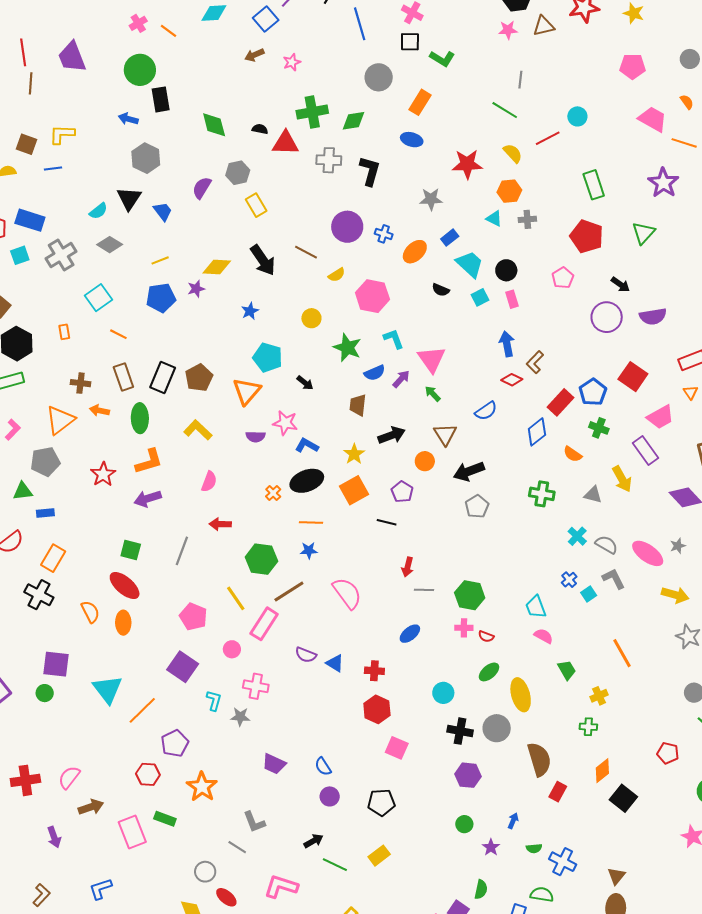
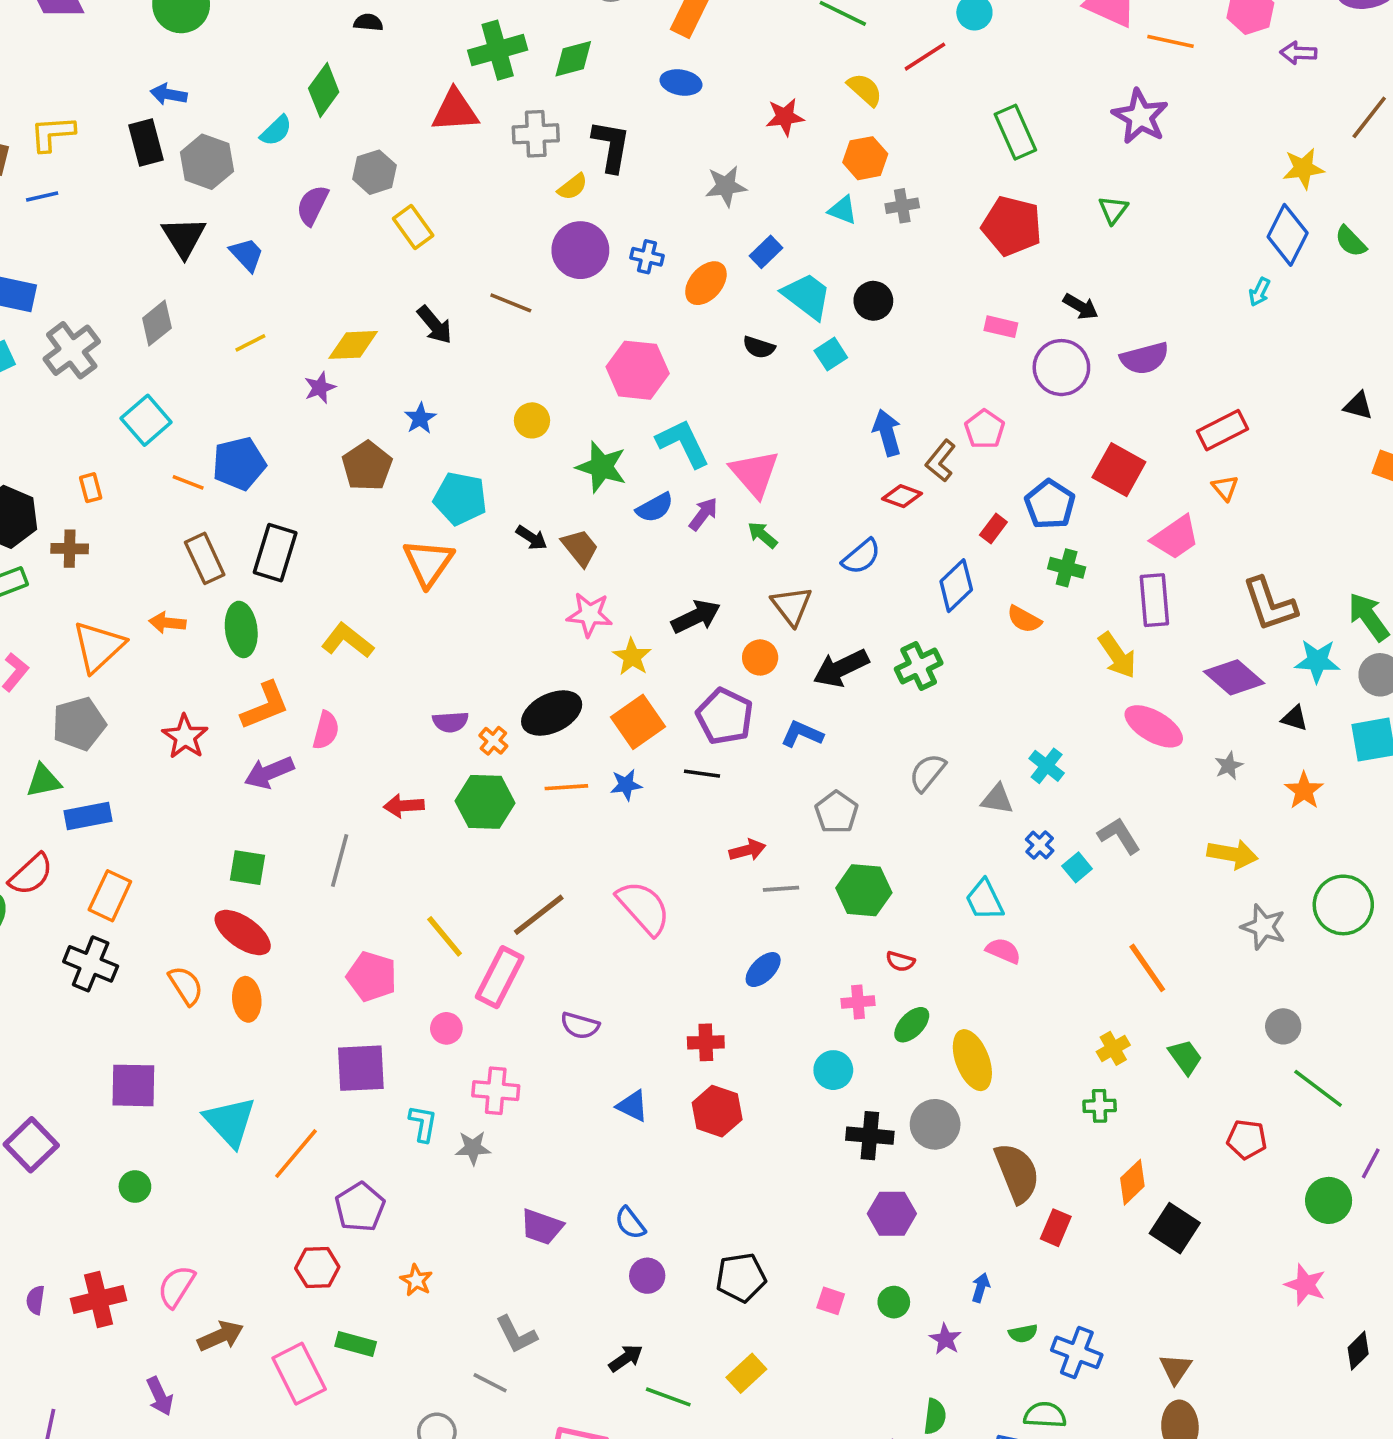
black rectangle: (161, 99) -> (146, 143), moved
green diamond: (214, 125) -> (324, 90), turned 56
black semicircle: (260, 129) -> (368, 22), moved
red star: (467, 164) -> (785, 117), size x0.7
cyan semicircle: (98, 211) -> (276, 131), moved
green triangle: (644, 233) -> (1113, 210), size x0.7
gray diamond: (110, 245) -> (157, 323), turned -65
black arrow: (263, 260) -> (435, 325), size x0.7
yellow semicircle: (337, 275) -> (573, 187), moved
pink pentagon: (563, 278) -> (984, 429), moved
blue pentagon: (161, 298) -> (239, 464), moved
pink rectangle: (512, 299) -> (1001, 327), moved, turned -54
cyan L-shape: (394, 339) -> (683, 443), size x1.4
brown pentagon: (199, 378) -> (367, 466), moved
brown cross: (81, 383) -> (70, 549), moved
red rectangle: (560, 402) -> (993, 529), size x0.6
brown trapezoid: (358, 405) -> (580, 548), moved, turned 140
pink star: (285, 423) -> (590, 615), moved
purple semicircle: (256, 437) -> (450, 722), moved
blue L-shape: (307, 446) -> (802, 734), moved
purple rectangle: (645, 450) -> (1154, 600), turned 36
pink semicircle: (209, 482) -> (326, 730), moved
purple pentagon: (402, 492) -> (725, 716), size x1.4
green cross: (542, 494) -> (919, 666), moved, turned -30
gray triangle: (593, 495) -> (997, 799), moved
gray pentagon: (477, 506) -> (836, 812), moved
blue rectangle: (45, 513) -> (88, 816), size x1.4
gray semicircle: (606, 545) -> (927, 773), moved, turned -75
blue star: (309, 550) -> (626, 785), moved
pink ellipse: (648, 553) -> (1154, 726), moved
green hexagon: (261, 559) -> (485, 802), moved
red arrow: (408, 567) -> (747, 850), turned -114
pink cross: (464, 628) -> (858, 1002), moved
blue triangle: (335, 663) -> (632, 1106), moved
purple square: (183, 667) -> (361, 1068), turned -32
green trapezoid: (567, 670) -> (1185, 1057), moved
green circle: (45, 693) -> (135, 1187), moved
pink square: (397, 748) -> (831, 1301), moved, size x0.7
orange star: (202, 787) -> (416, 1280), size x0.6

